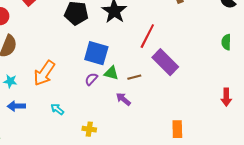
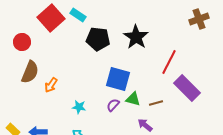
orange arrow: (44, 73) -> (51, 85), moved, size x0.6
cyan star: (10, 81) -> (79, 107), moved

